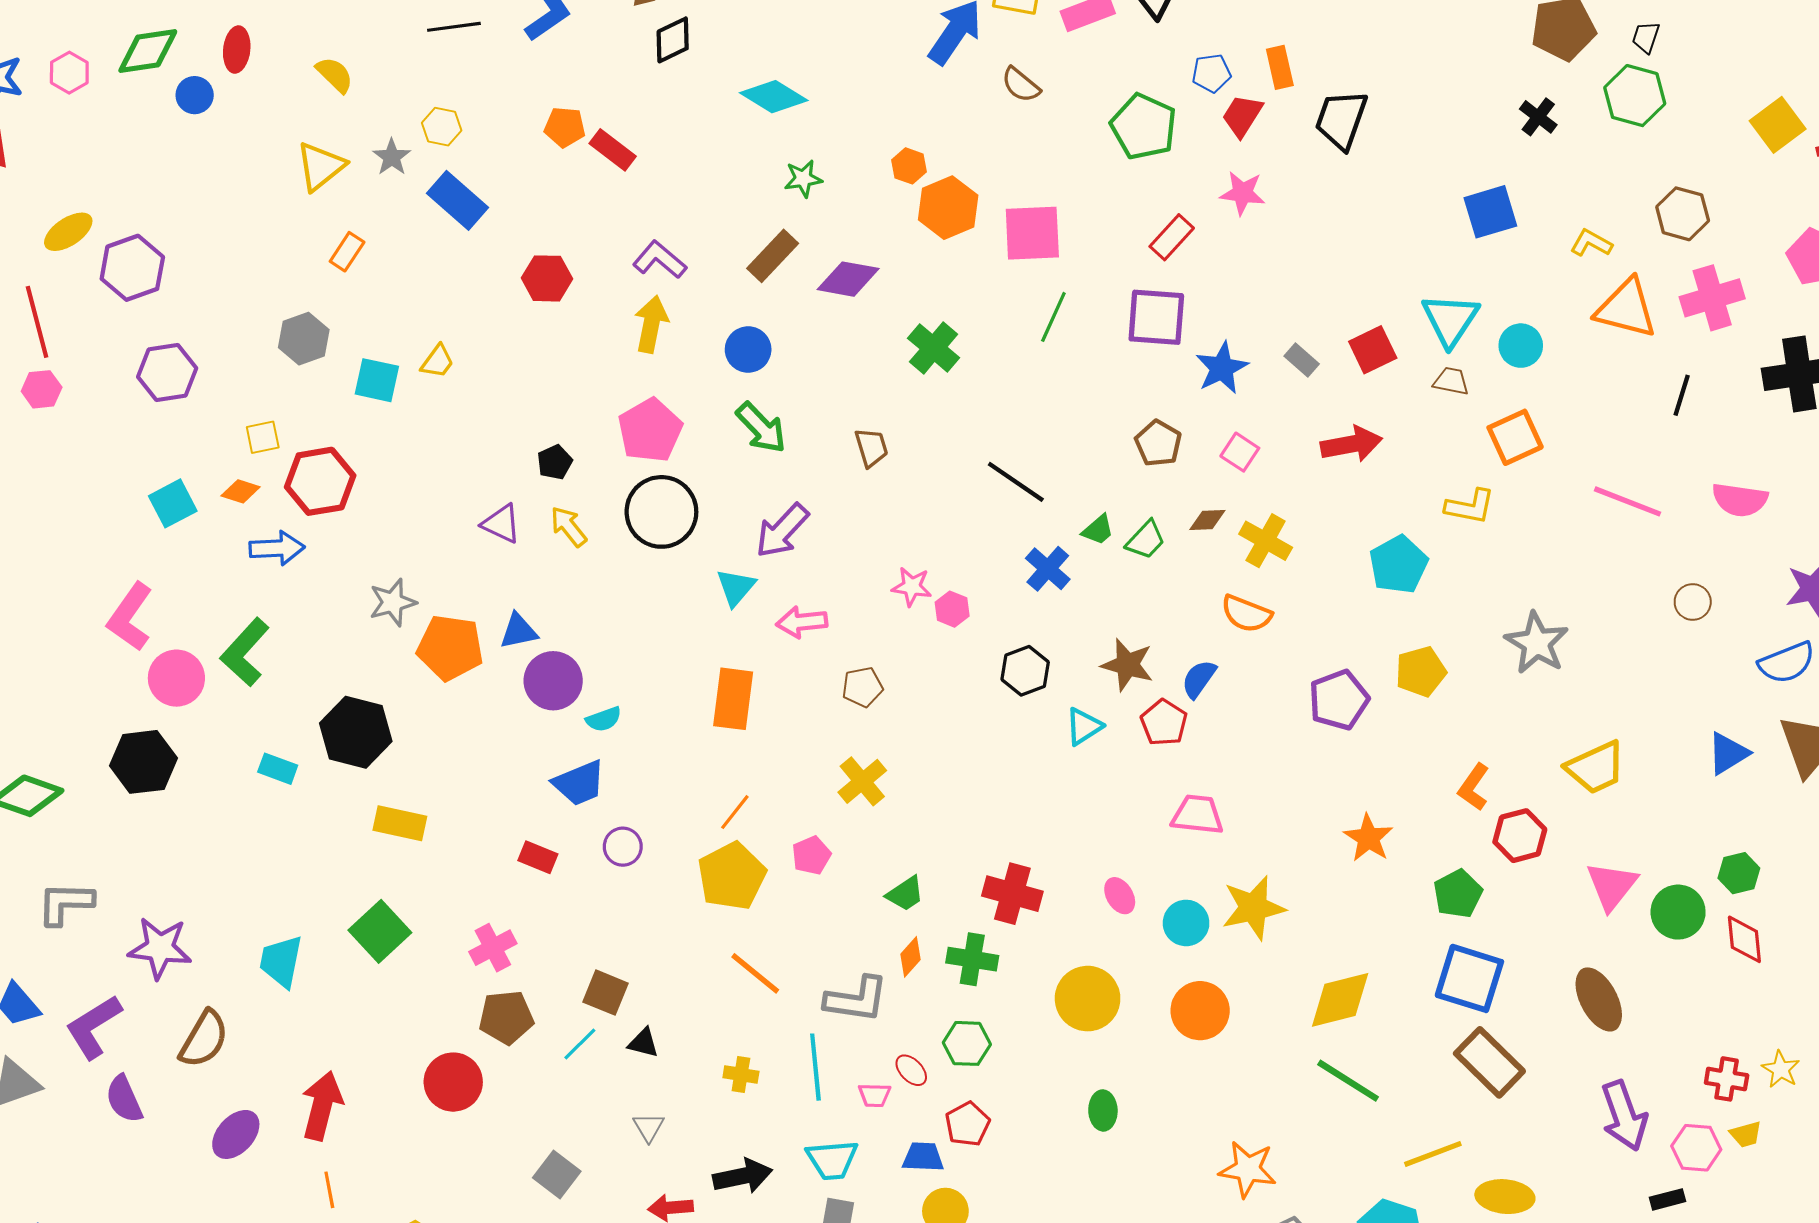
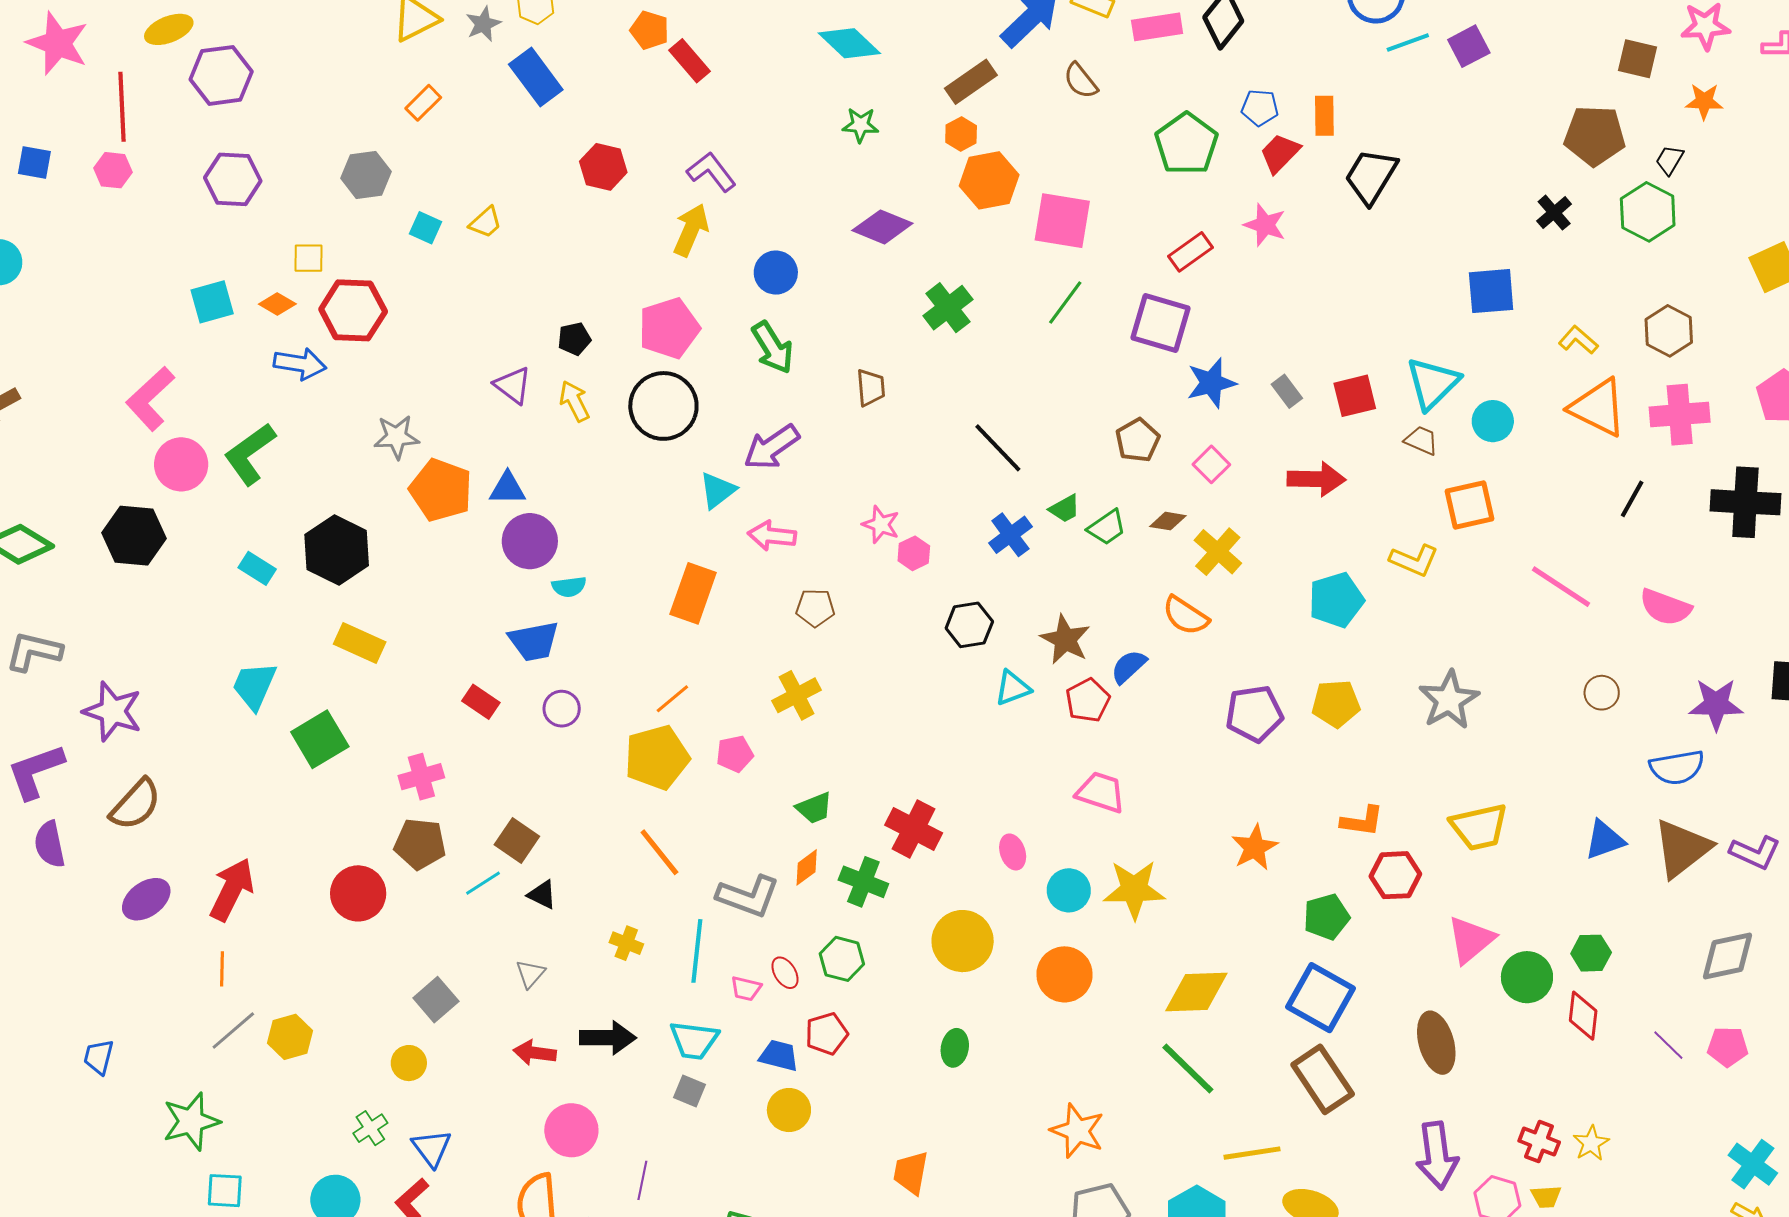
brown rectangle: (773, 256) -> (971, 82), moved
cyan square: (377, 380) -> (426, 228), size x0.7
orange L-shape: (1474, 787) -> (1362, 821), turned -129
cyan trapezoid: (281, 961) -> (254, 686), moved

